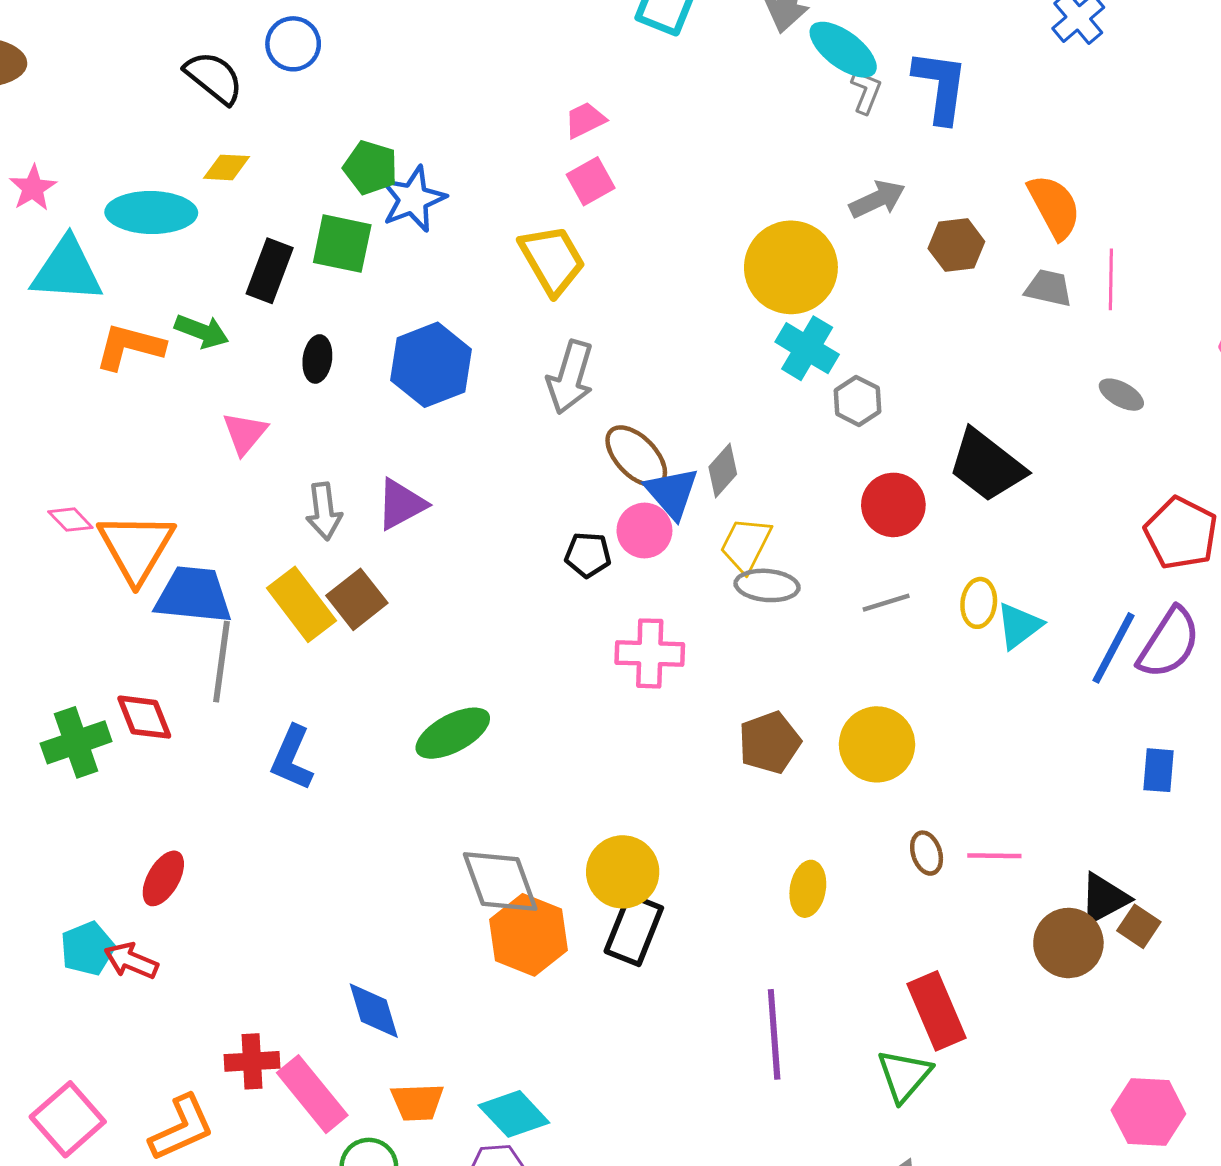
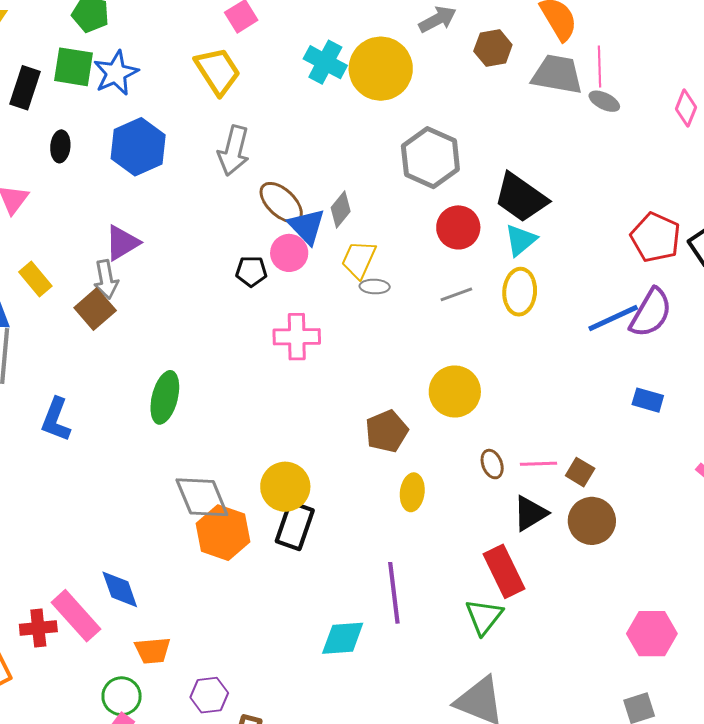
blue star: (413, 199) -> (116, 73), moved
gray trapezoid: (1048, 288) -> (557, 74), size x1.6
cyan cross: (807, 348) -> (325, 62), moved
gray ellipse: (1121, 395) -> (604, 101), moved
gray hexagon: (857, 401) -> (430, 158), size x1.8
gray arrow: (324, 511) -> (106, 279), moved
gray ellipse: (767, 585) -> (375, 287), size x0.7
yellow ellipse: (979, 603) -> (520, 292), size x1.4
yellow rectangle: (302, 604) -> (35, 279), moved, size x0.7
cyan triangle: (1019, 626) -> (521, 240), moved
blue line: (1114, 648) -> (613, 318), turned 40
green ellipse: (453, 733) -> (165, 397), turned -45
brown pentagon: (770, 742) -> (387, 431), moved
blue rectangle: (1158, 770) -> (648, 400), turned -76
black triangle: (1104, 899) -> (530, 513), moved
brown square: (1139, 926) -> (580, 472), moved
pink rectangle: (312, 1094) -> (76, 616), moved
cyan diamond: (514, 1114) -> (343, 638), moved, turned -48

